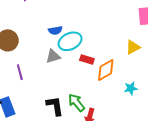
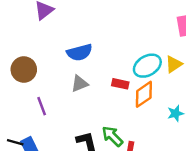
blue semicircle: (55, 30) -> (80, 52), size x1.5
cyan ellipse: (70, 41) -> (147, 66), moved

